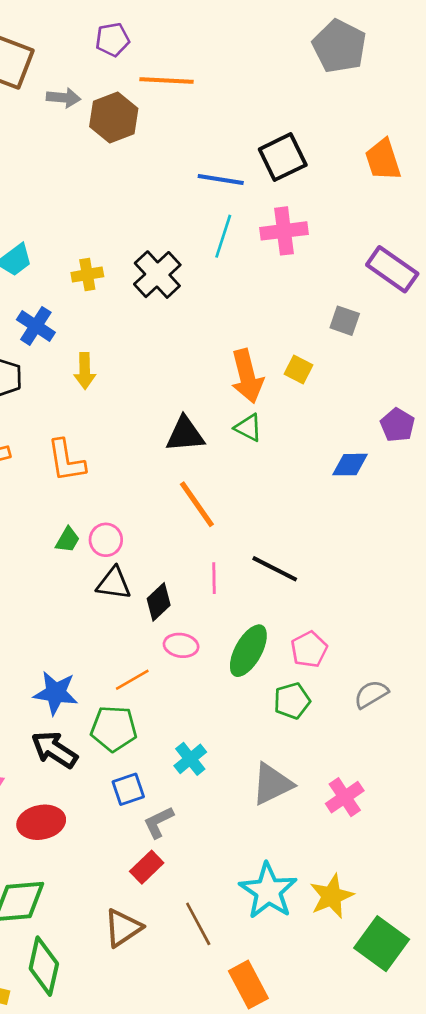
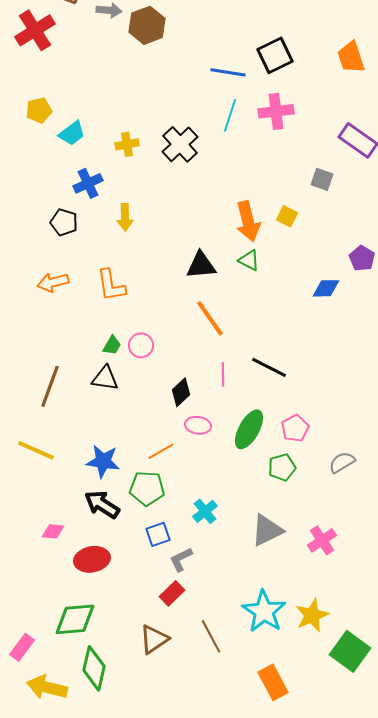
blue cross: (36, 326) -> (88, 183), turned 32
black triangle: (114, 583) -> (105, 378), moved
orange rectangle: (248, 985) -> (273, 682), moved

